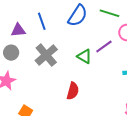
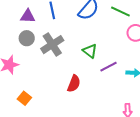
purple line: (104, 47) -> (109, 67), moved
gray circle: (11, 53) -> (27, 38), moved

